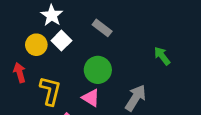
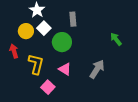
gray rectangle: (102, 28) -> (73, 19), turned 48
green circle: (98, 70) -> (62, 42), moved

